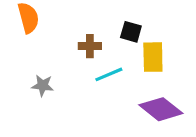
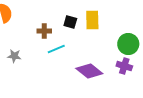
yellow rectangle: (153, 57) -> (92, 20), moved

